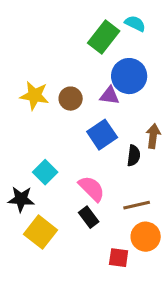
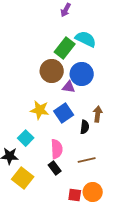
cyan semicircle: (135, 23) -> (86, 39), size x1.5
yellow star: (35, 96) -> (40, 110), moved
brown circle: (71, 99) -> (52, 71), moved, size x1.5
pink semicircle: (92, 189) -> (57, 149), turned 42
orange circle: (146, 237) -> (93, 192), moved

